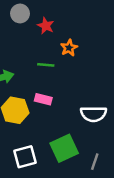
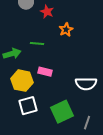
green line: (46, 65) -> (37, 44), moved
white square: (25, 157) -> (28, 106), moved

